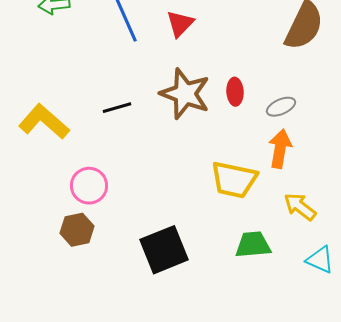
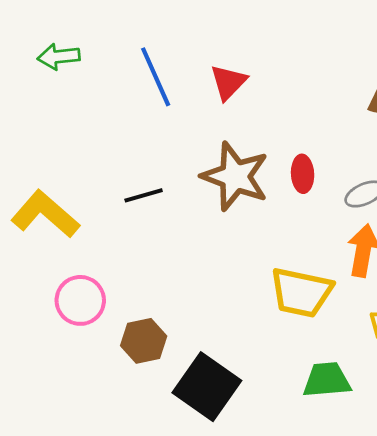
pink circle: (89, 186) -> (80, 300), moved
brown hexagon: (77, 230) -> (144, 341), moved
black square: (164, 250) -> (207, 387), turned -33

